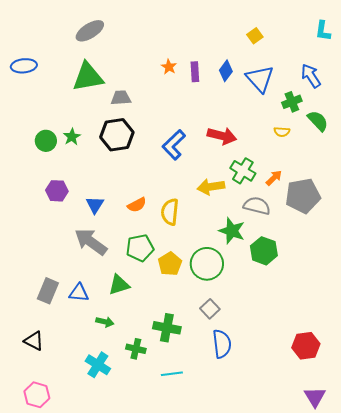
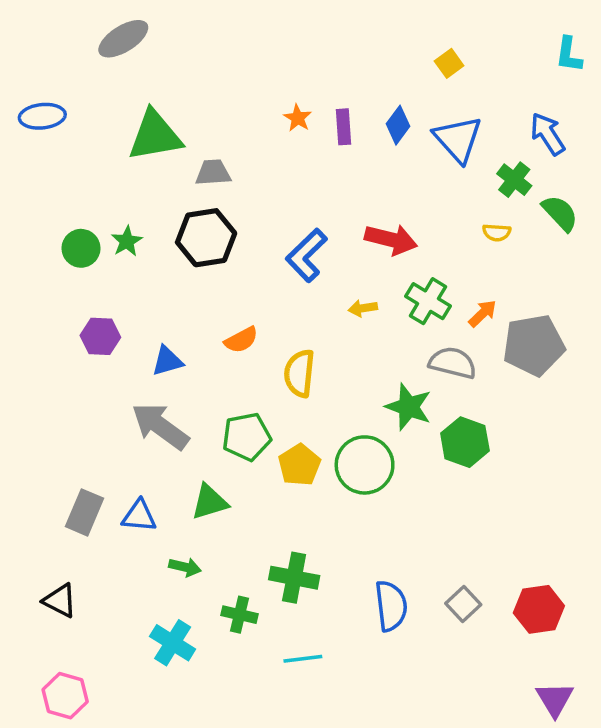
gray ellipse: (90, 31) -> (123, 39), moved
green cross: (292, 102) -> (514, 180), turned -30
yellow arrow: (211, 187) -> (363, 308), moved, size x0.6
blue triangle: (95, 205) -> (167, 361), turned 42
orange semicircle: (137, 205) -> (241, 340), moved
gray square: (210, 309) -> (463, 604), moved

